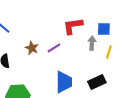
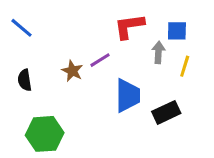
brown star: (32, 48) -> (72, 71), moved
blue trapezoid: (64, 82) -> (128, 95), moved

